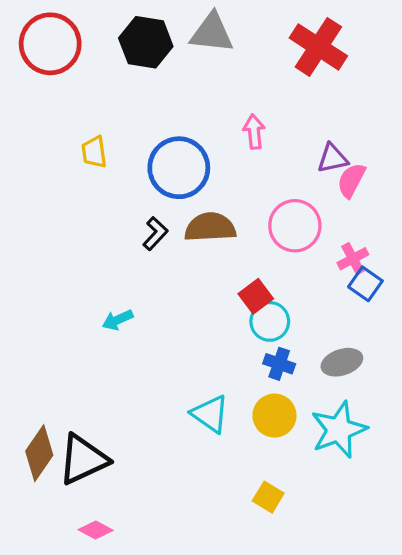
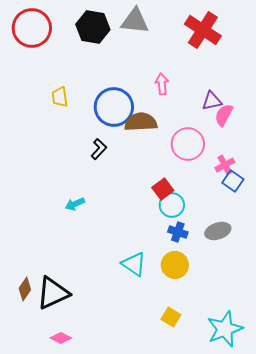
brown semicircle: (210, 227) -> (141, 122), moved
cyan star: (339, 430) -> (225, 329), moved
brown diamond: (39, 453) -> (25, 289), size x0.7

